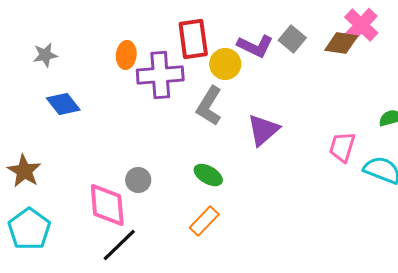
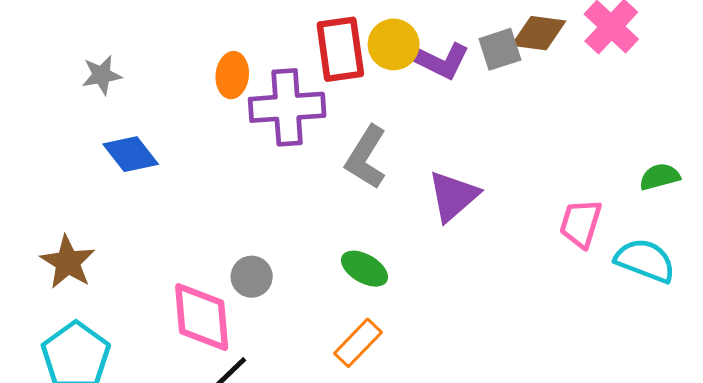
gray square: (292, 39) -> (500, 49), turned 32
brown diamond: (341, 43) -> (539, 33), moved
yellow circle: (225, 64) -> (394, 44), moved

